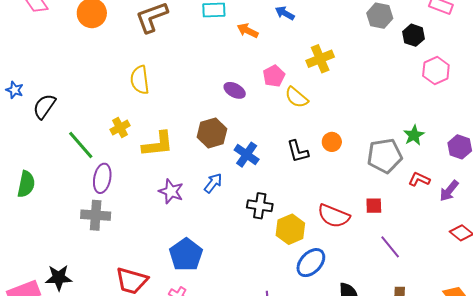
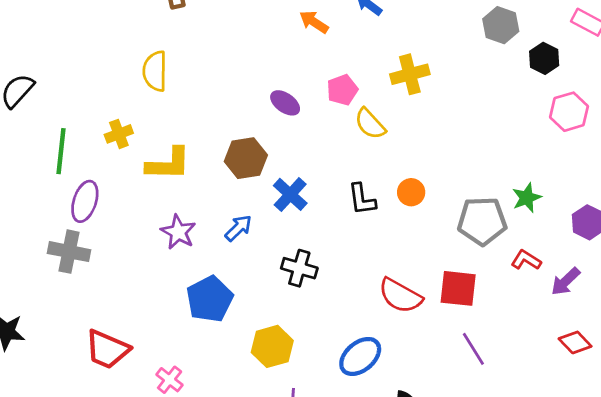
green line: (81, 145) -> (61, 151), turned 40
red square: (374, 206) -> (458, 288), size x1.6
yellow hexagon: (290, 229) -> (272, 346), moved
blue pentagon: (186, 255) -> (210, 299), moved

